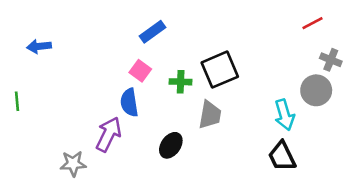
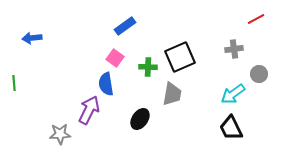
gray cross: (331, 60) -> (234, 49), moved, turned -30
gray circle: (316, 90) -> (259, 74), size x0.7
cyan arrow: (284, 115) -> (233, 94), turned 70

